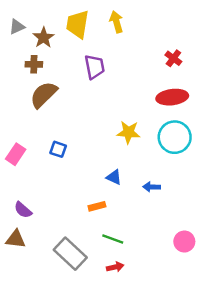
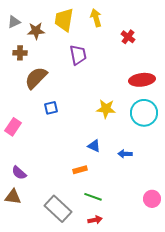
brown star: (44, 38) -> (36, 31), turned 30
red cross: (173, 58) -> (128, 37), moved
brown cross: (34, 64) -> (20, 53), moved
blue square: (58, 149) -> (51, 108), moved, turned -32

